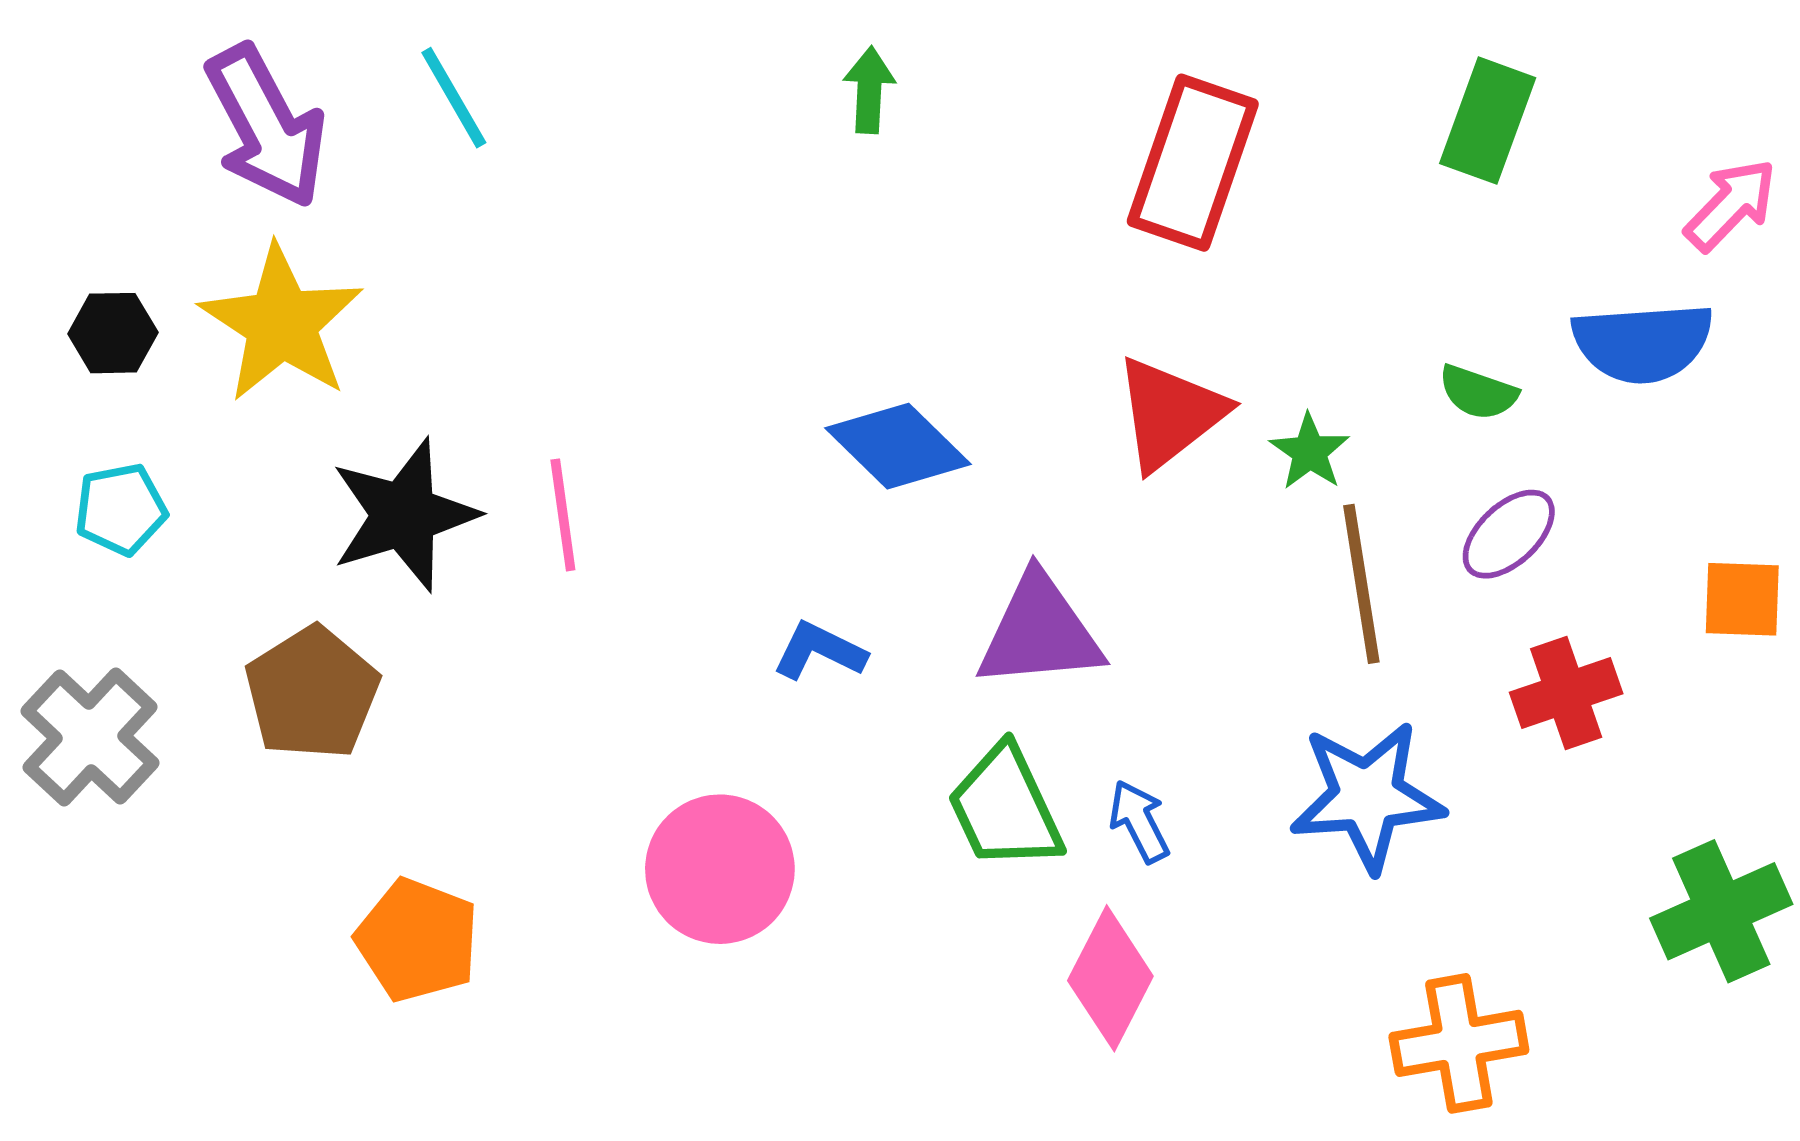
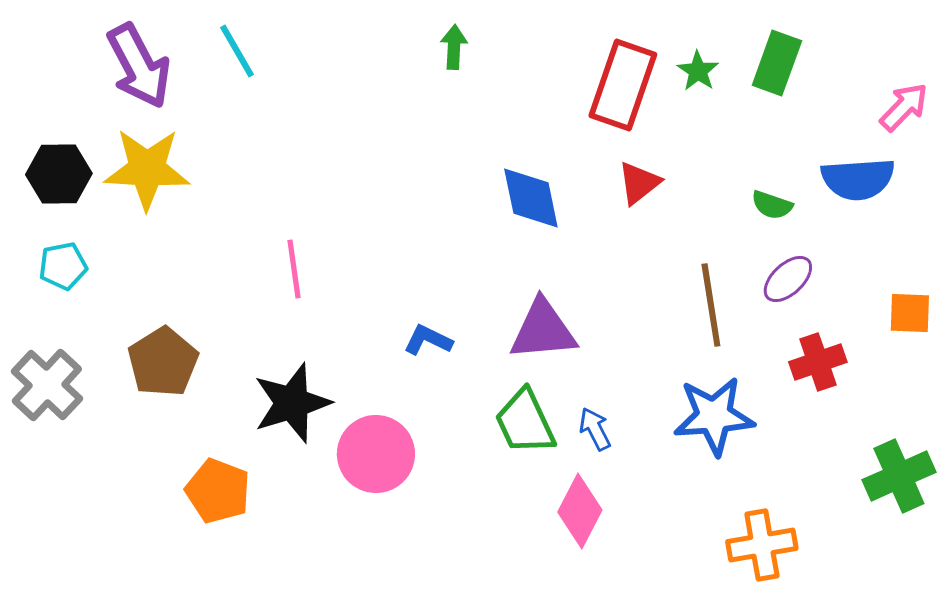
yellow star: (281, 324) -> (147, 169), turned -30
black hexagon: (113, 333) -> (59, 174), size x1.4
red triangle: (1170, 414) -> (639, 183), moved, size x0.7
blue diamond: (898, 446) -> (531, 198), moved, turned 34
green star: (1310, 452) -> (698, 71), moved
black star: (404, 515) -> (292, 403), moved

